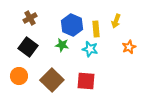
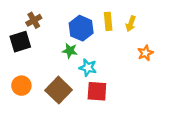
yellow rectangle: (96, 29) -> (108, 21), moved
black square: (28, 47) -> (20, 42), moved, turned 36
cyan star: (90, 49) -> (88, 68), moved

